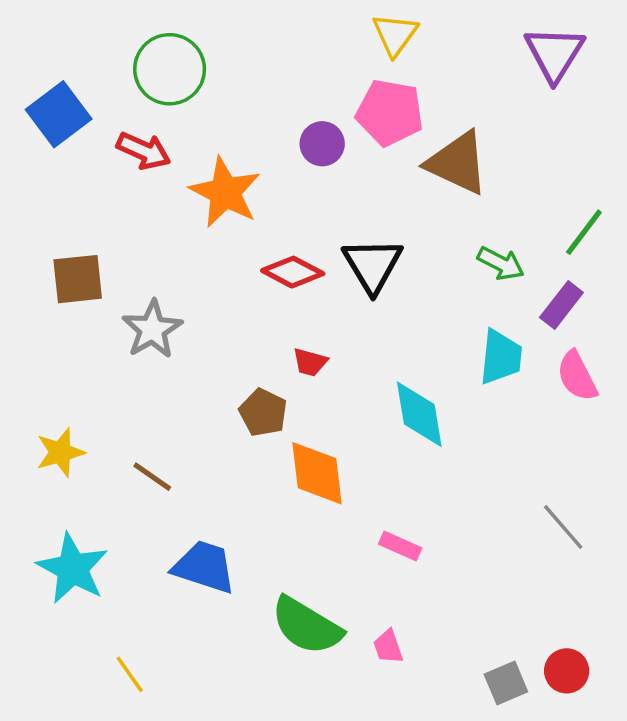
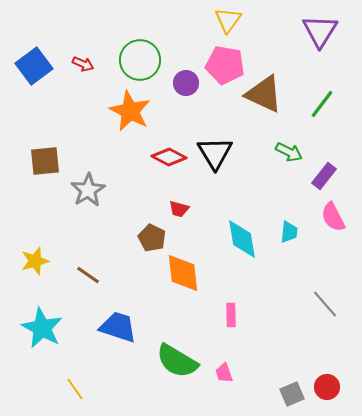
green circle: (170, 69) -> (140, 60), moved
red arrow: (144, 151) -> (83, 64), moved, size x0.7
green line: (584, 232) -> (322, 104), moved
cyan trapezoid: (501, 357) -> (289, 232), moved, size x0.7
pink rectangle: (400, 546) -> (231, 315), turned 65

